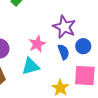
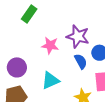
pink star: (37, 44) -> (50, 45), moved, turned -30

